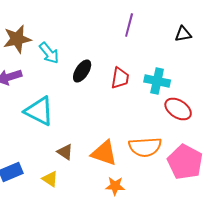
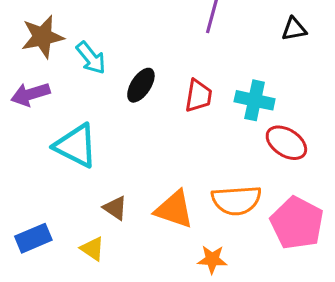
orange star: (115, 186) -> (212, 259), moved

